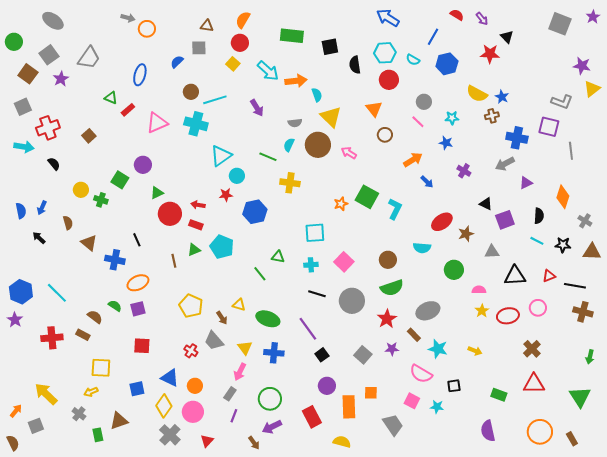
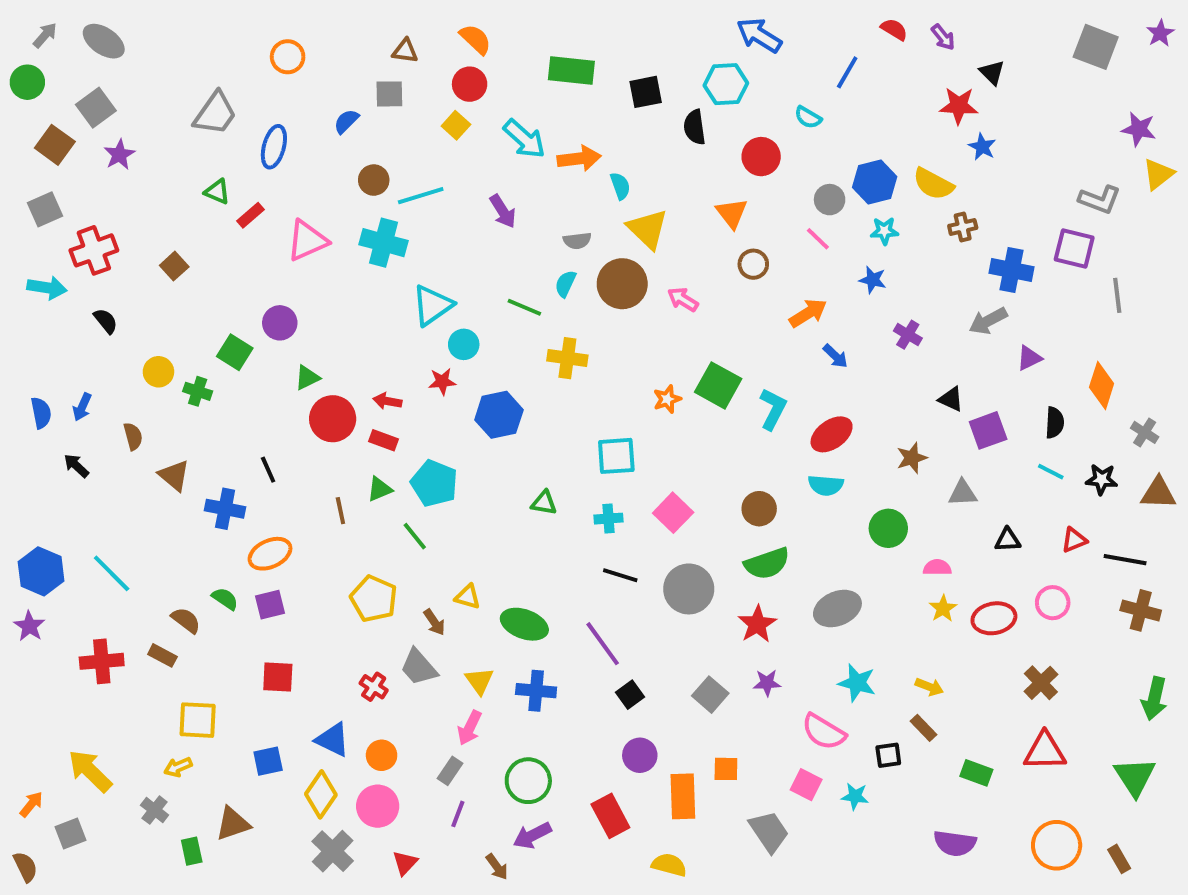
gray arrow: (128, 18) -> (45, 35), moved, turned -64
orange semicircle: (243, 20) -> (475, 39), turned 102
cyan hexagon: (385, 53) -> (726, 84), moved
gray trapezoid: (89, 58) -> (215, 113), moved
blue hexagon: (447, 64) -> (875, 182), moved
blue star: (502, 97) -> (982, 147), moved
red ellipse: (442, 222) -> (832, 434), moved
green line: (260, 274) -> (415, 536), moved
black triangle: (515, 276) -> (1008, 540), size x0.6
brown rectangle: (414, 335) -> (924, 728), moved
green arrow: (590, 357) -> (1154, 699), size x1.5
purple semicircle: (488, 431) -> (955, 843), turned -70

